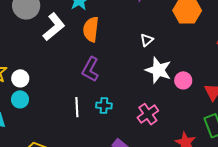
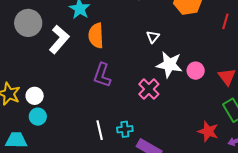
cyan cross: (104, 105) -> (125, 129), moved
white line: (77, 107) -> (100, 130), moved
pink cross: (148, 114) -> (149, 89), moved

